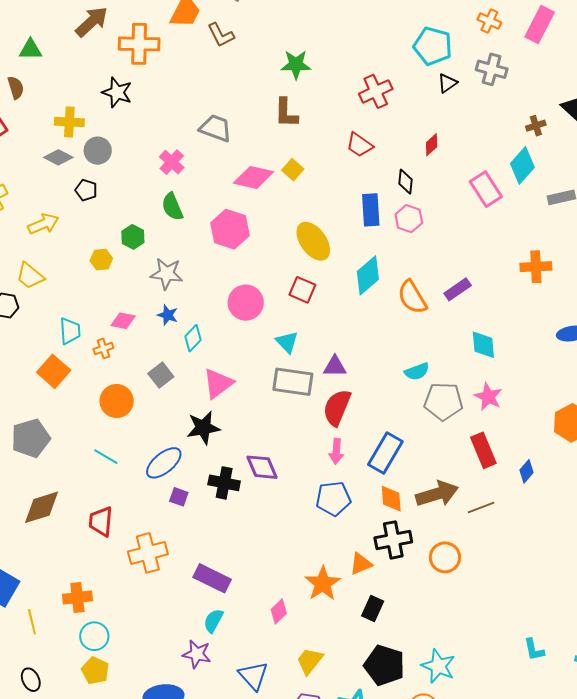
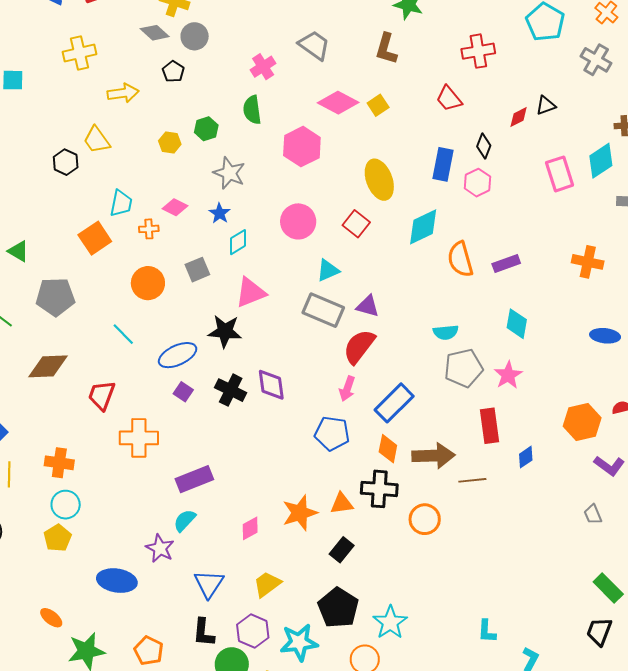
black triangle: (447, 83) -> (546, 105), moved
cyan triangle: (287, 342) -> (328, 270), turned 35
gray pentagon: (443, 401) -> (464, 368), turned -30
purple rectangle: (212, 578) -> (194, 479), turned -63

